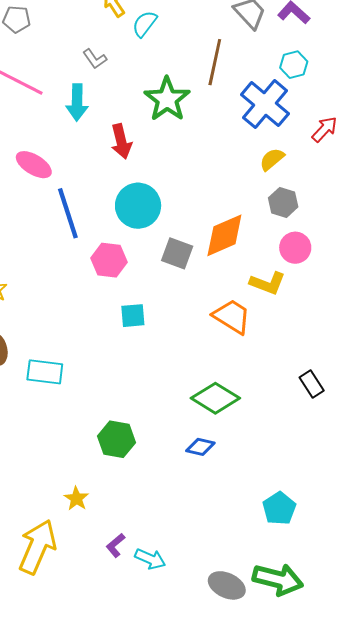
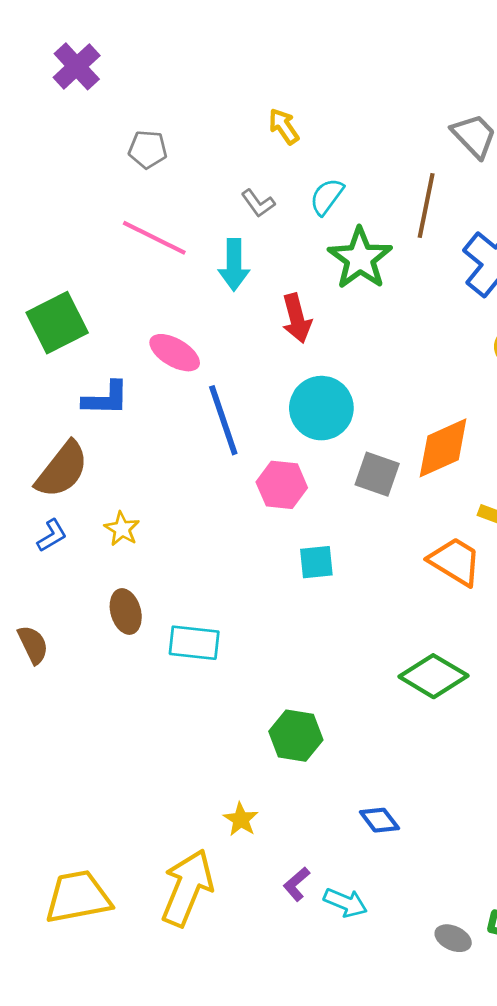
cyan semicircle: (145, 24) -> (327, 197), moved
blue diamond: (200, 447) -> (379, 820), moved, turned 40
gray ellipse: (227, 585) -> (453, 938), size x0.7

